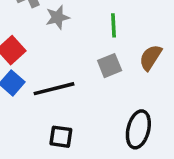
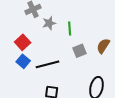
green line: (114, 25) -> (70, 29), moved

